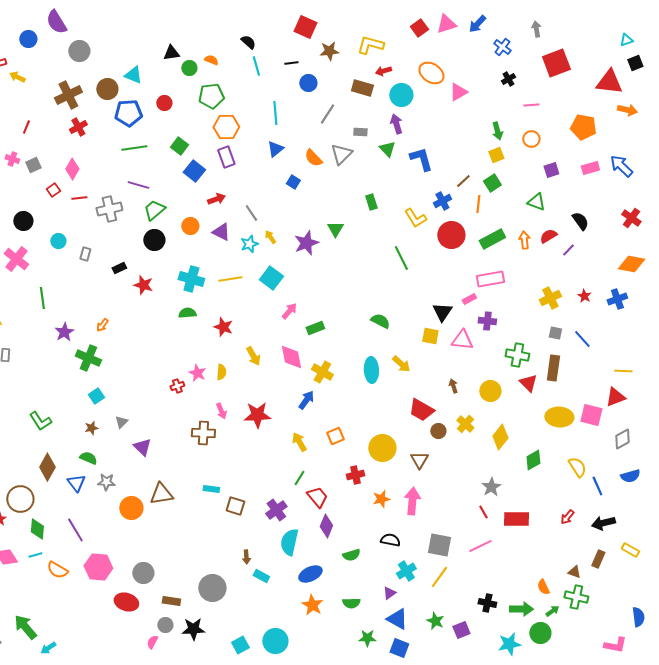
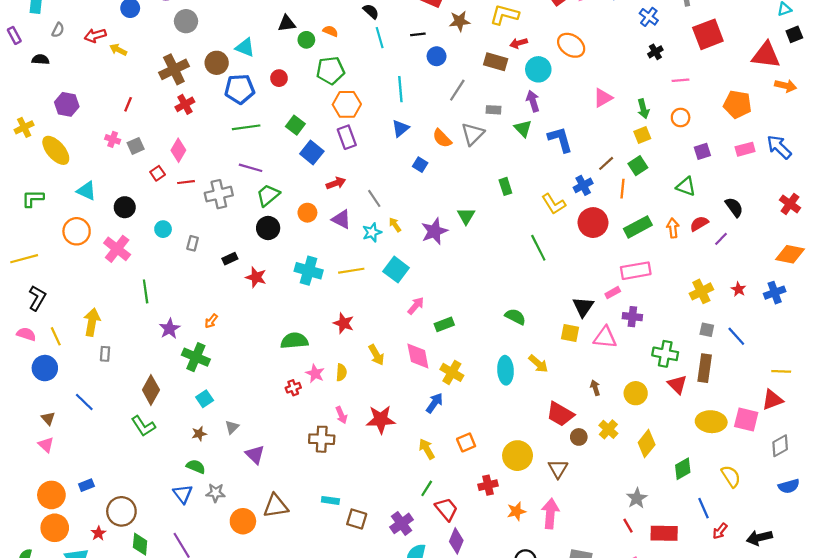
pink triangle: (458, 92) -> (603, 98), moved
green semicircle: (187, 313) -> (294, 341), moved, size x1.4
brown diamond: (47, 467) -> (151, 390), moved
blue line: (597, 486) -> (704, 508), moved

